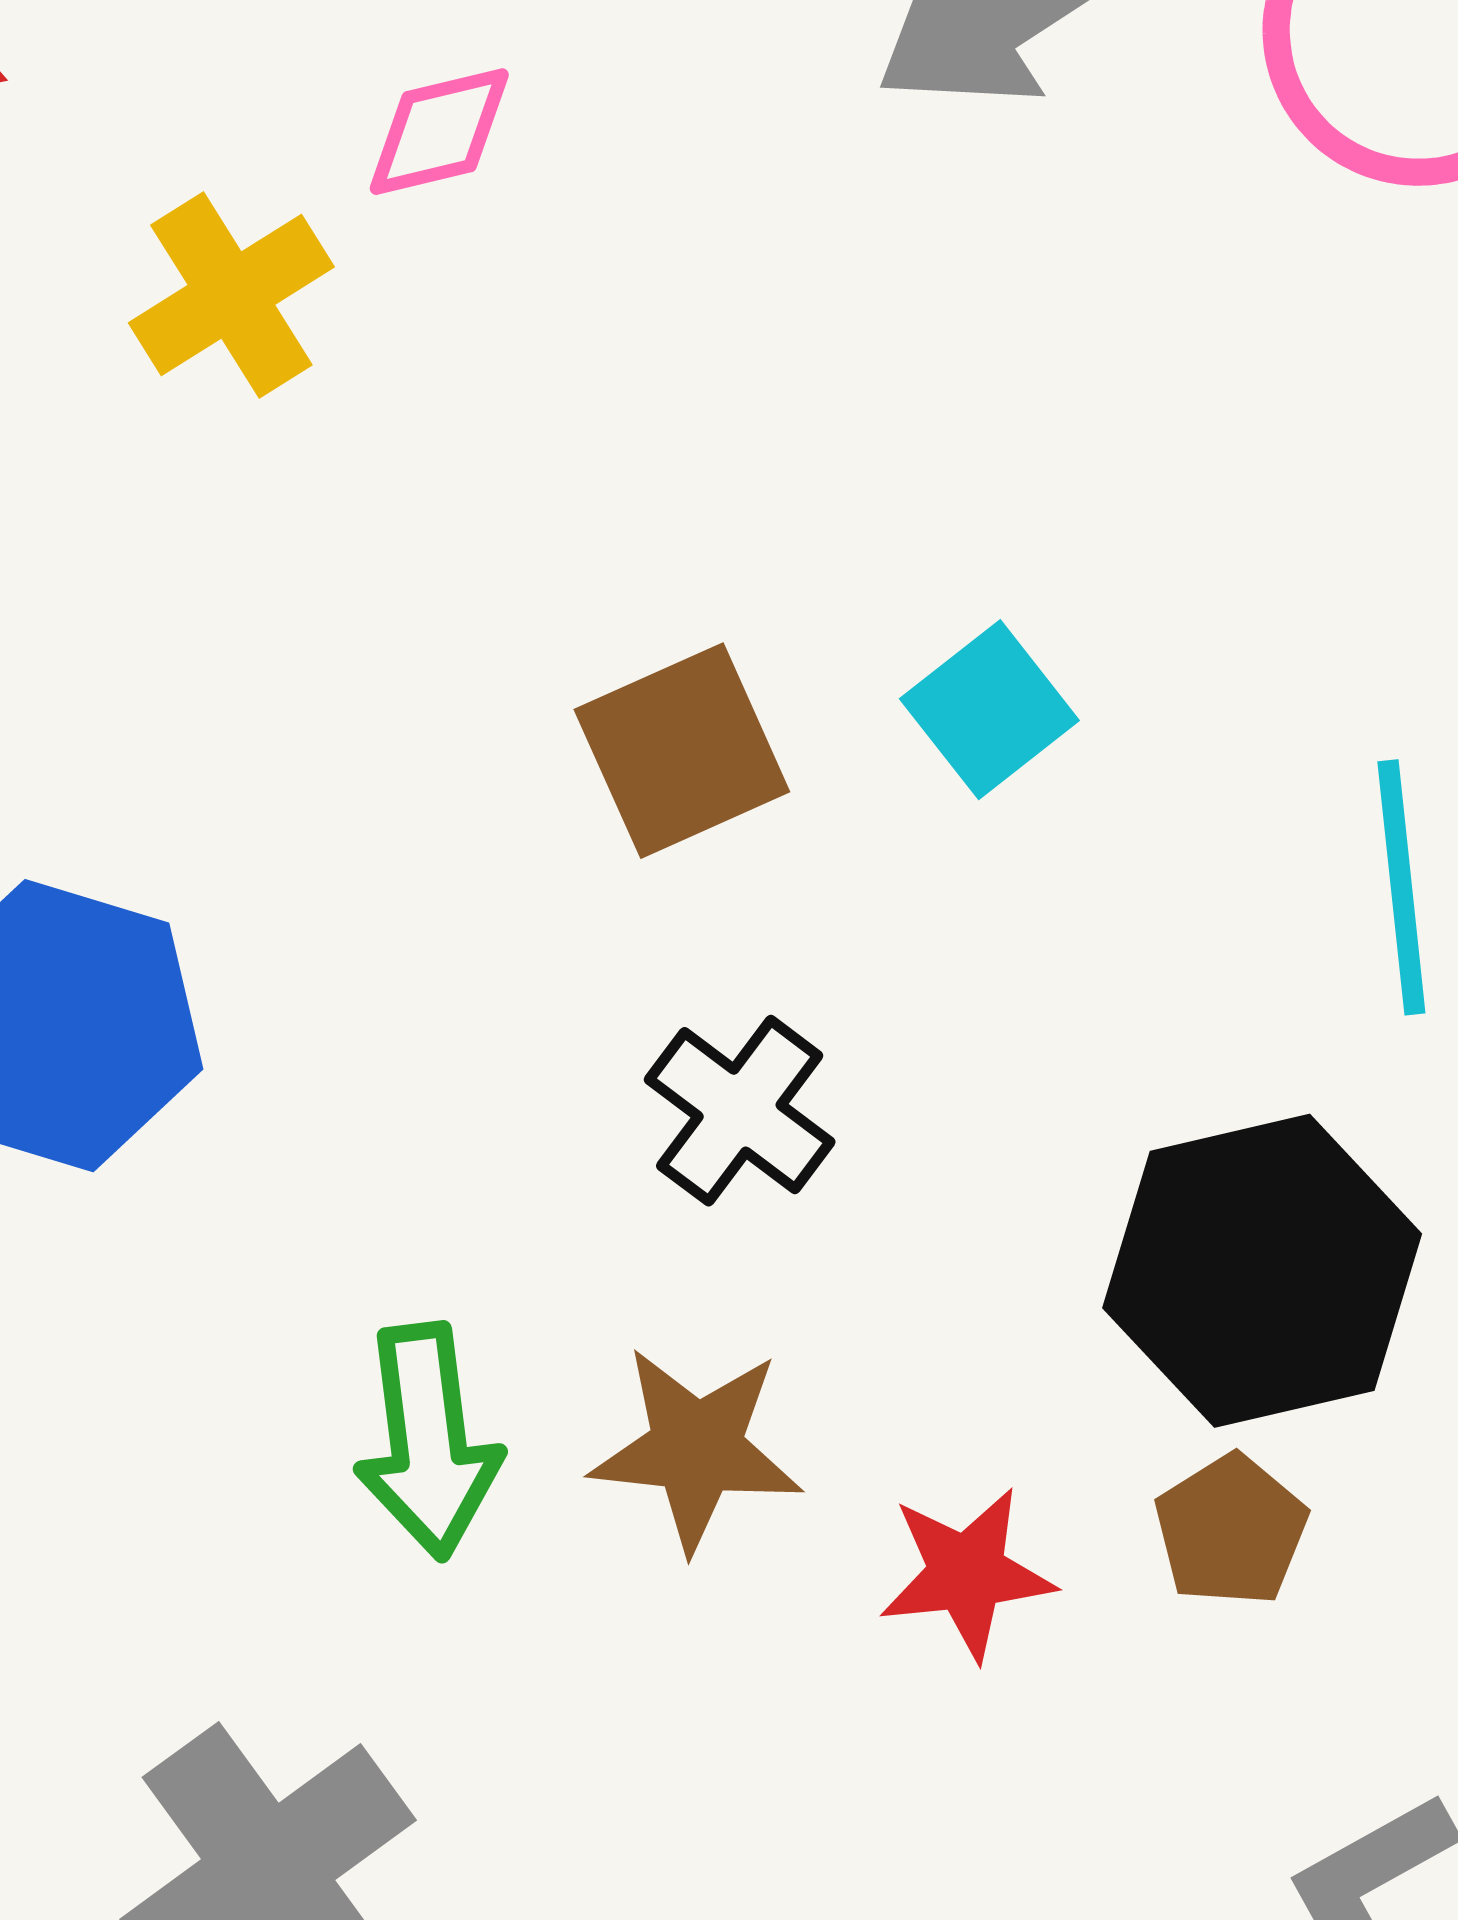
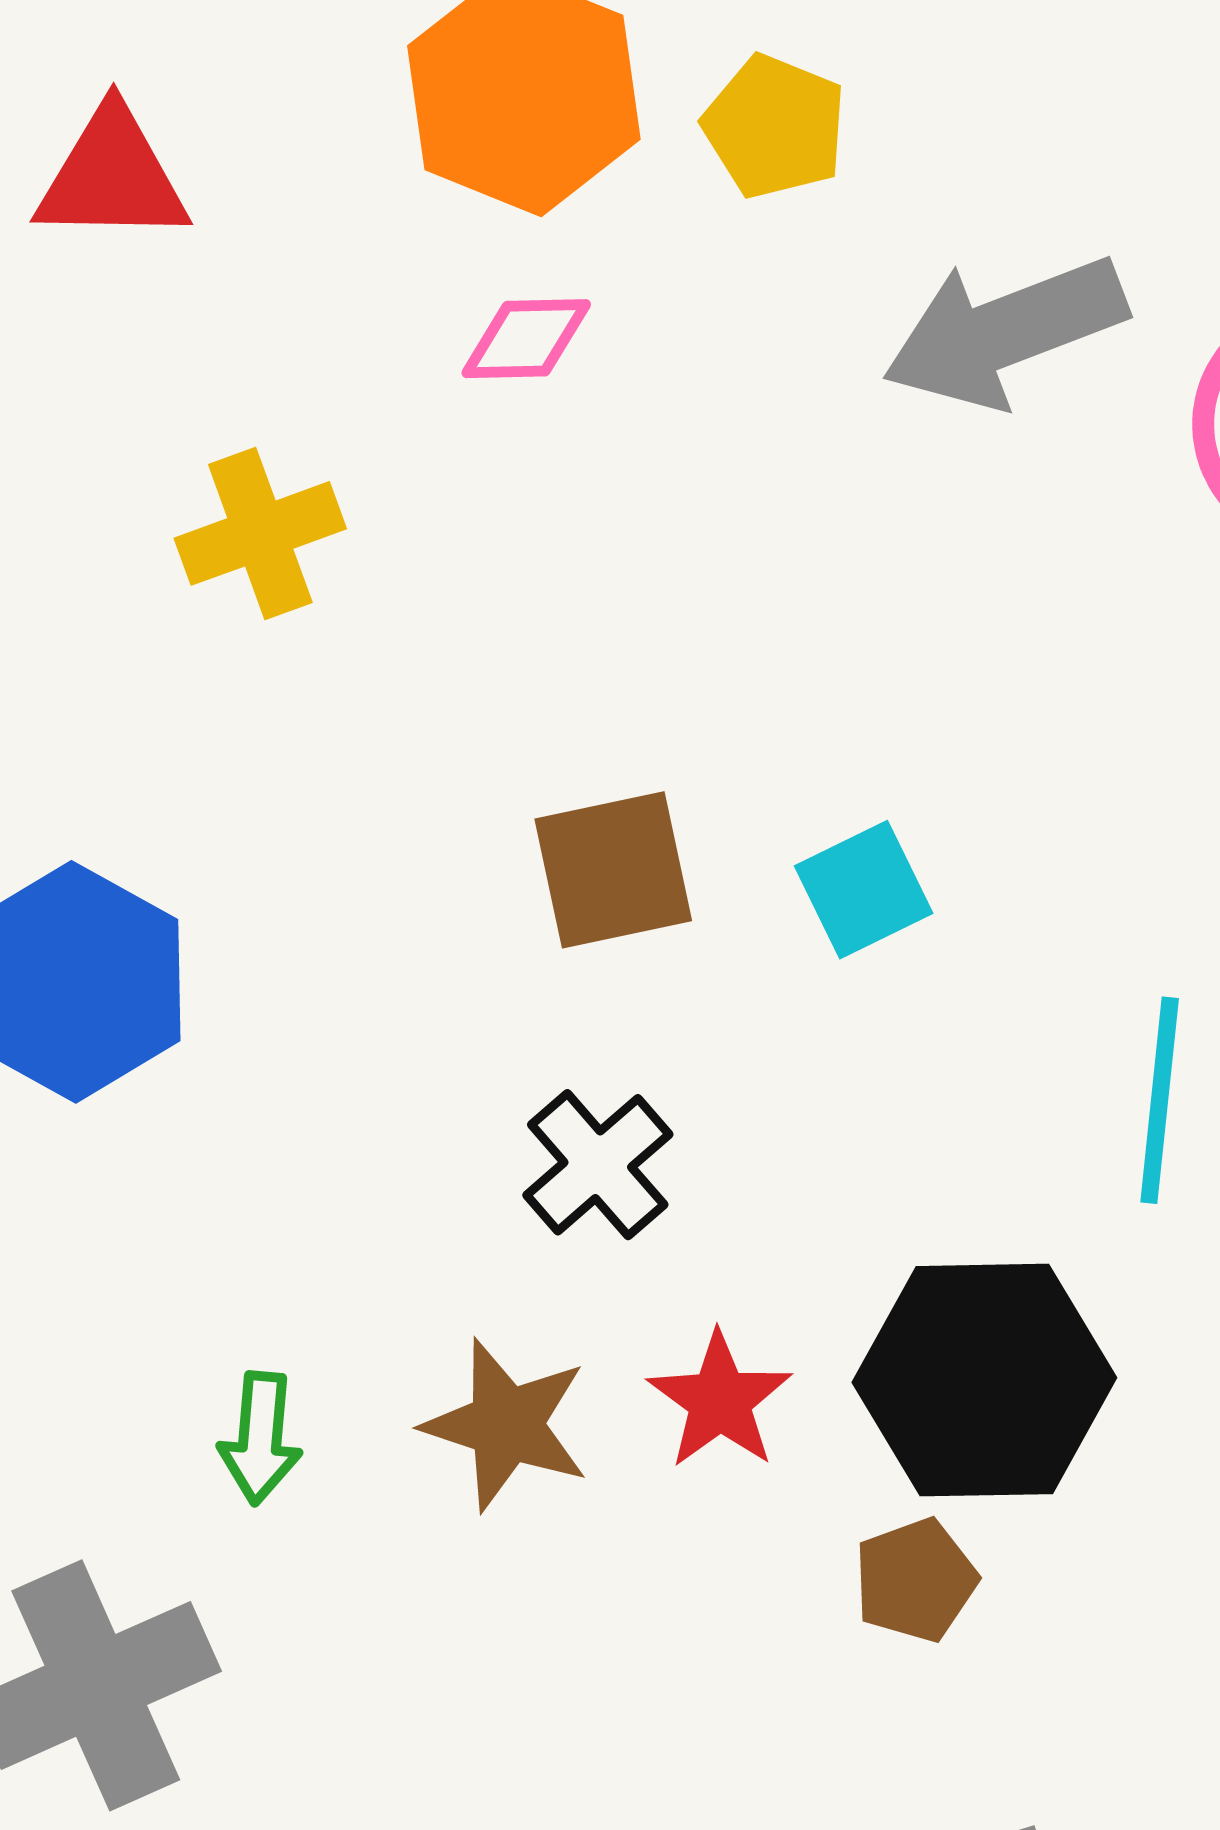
yellow cross: (231, 295) -> (260, 533), moved
green arrow: (428, 1441) -> (260, 1438), moved, size x0.7
red star: (967, 1573) -> (720, 1400), moved, turned 30

